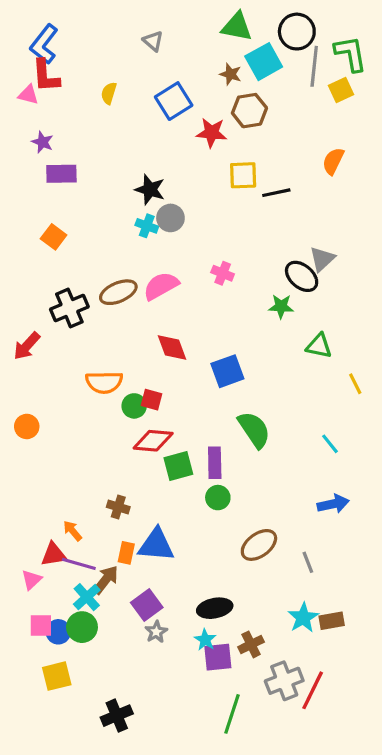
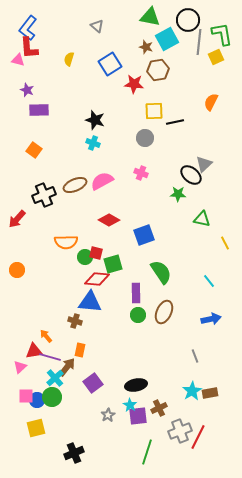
gray circle: (170, 218) -> (145, 138), moved
red diamond: (172, 347) -> (109, 220), turned -40
green square: (178, 466) -> (113, 264), moved
blue triangle: (156, 545) -> (90, 302), moved
brown ellipse: (259, 545) -> (164, 312), moved, turned -30
gray star: (156, 632) -> (108, 415), moved

